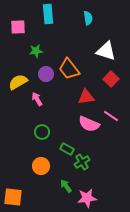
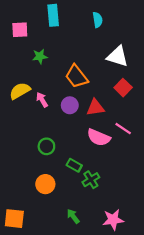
purple circle: (46, 74) -> (70, 105), moved
pink arrow: (37, 99) -> (42, 100), moved
green arrow: (66, 186) -> (73, 216), moved
pink star: (87, 198) -> (113, 220), moved

